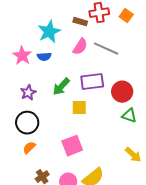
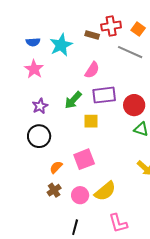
pink semicircle: (80, 47) -> (92, 70), moved
gray line: (106, 49) -> (130, 52), moved
blue semicircle: (44, 57) -> (33, 42), moved
orange semicircle: (29, 148) -> (56, 167), moved

